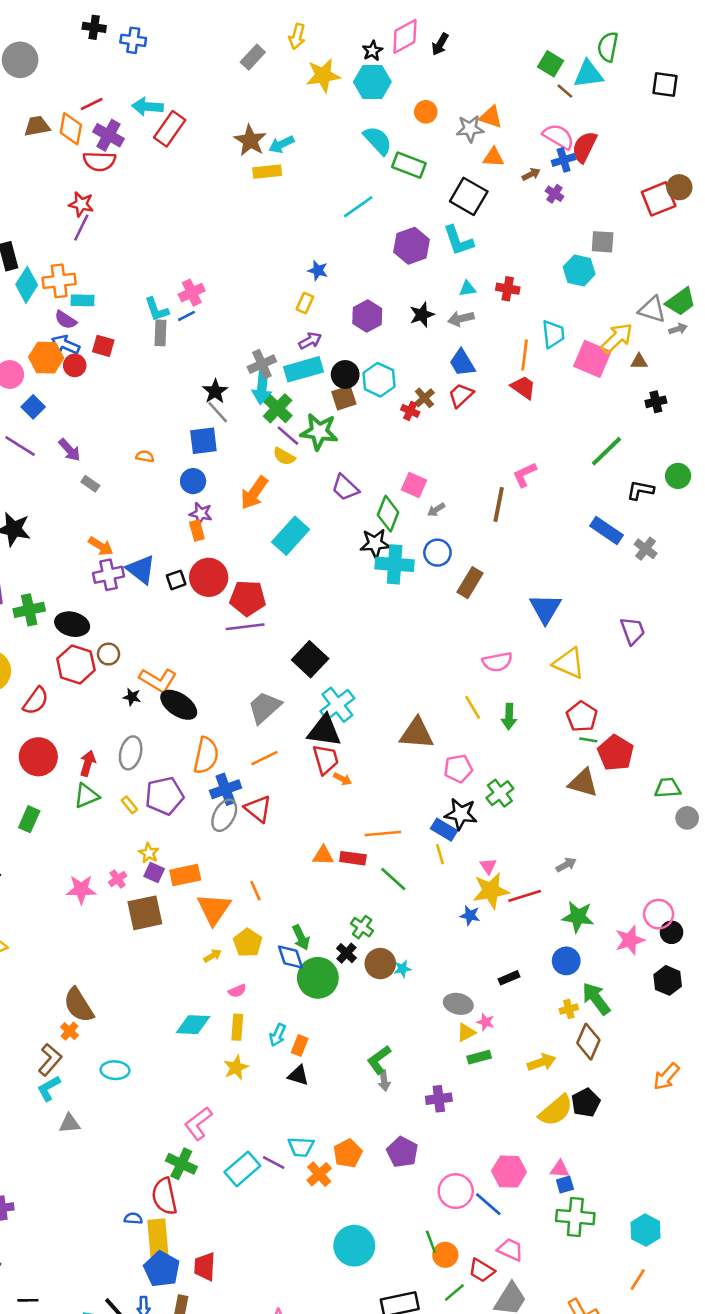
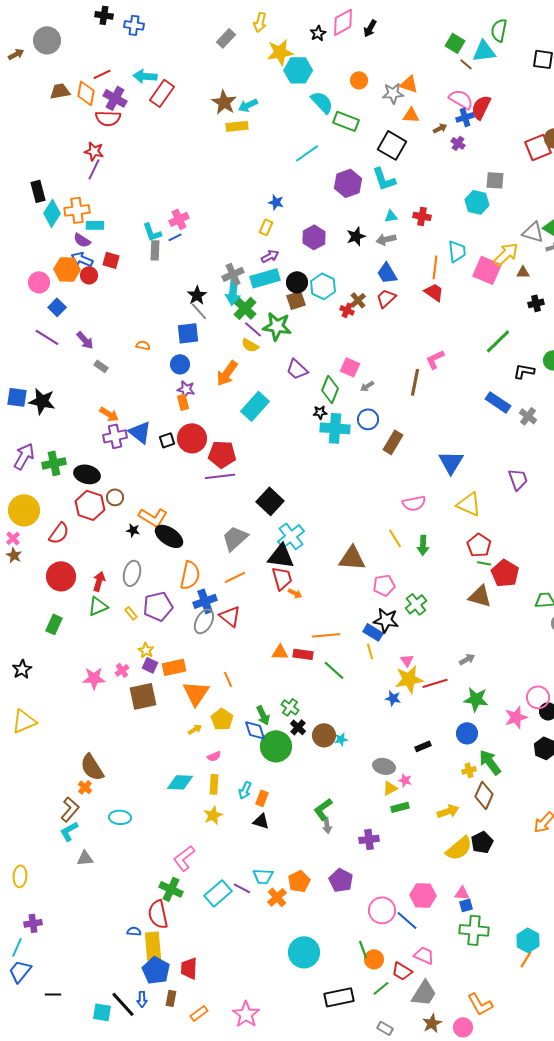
cyan hexagon: (372, 82) -> (298, 70), moved
black star: (375, 544) -> (320, 412), size x0.6
green cross: (362, 927) -> (290, 707), moved
orange line: (638, 1279) -> (526, 959), moved

